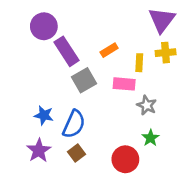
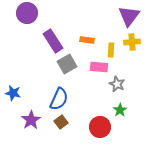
purple circle: (44, 26) -> (27, 13), moved
orange rectangle: (109, 50) -> (87, 40), turned 40
blue star: (44, 115) -> (13, 93), moved

